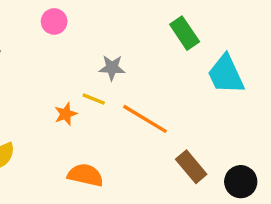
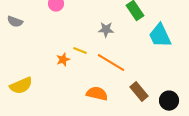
gray star: (112, 68) -> (106, 30), moved
orange semicircle: (85, 175) -> (97, 94), moved

